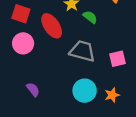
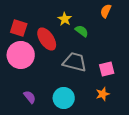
pink circle: (23, 43) -> (21, 55), size x1.4
cyan circle: (85, 91) -> (64, 98), moved
orange star: (112, 95) -> (103, 94), moved

